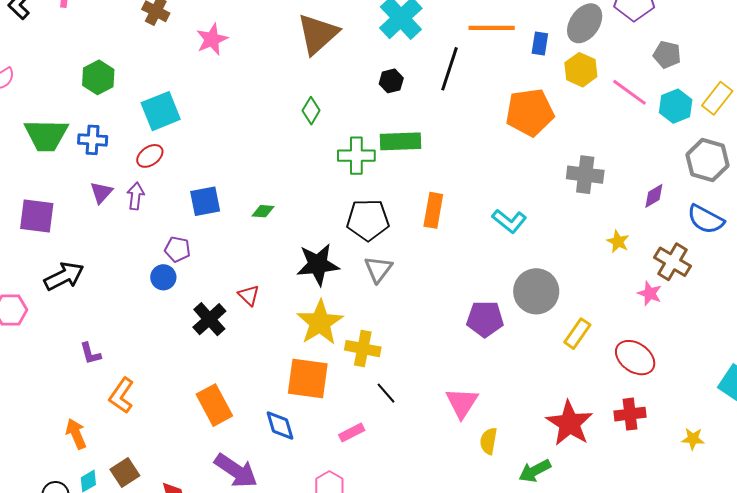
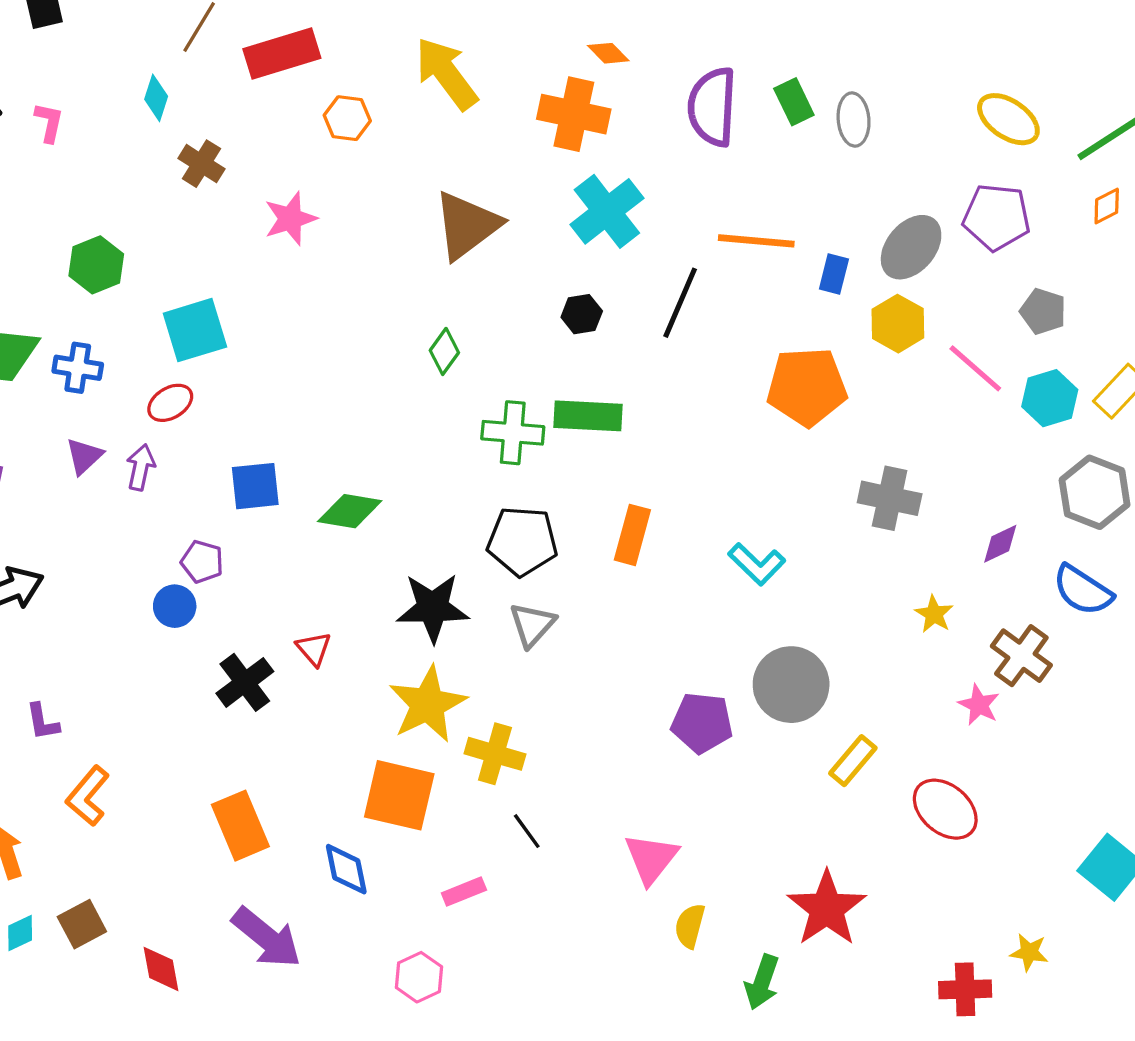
green diamond: (263, 211) -> (350, 511), size x1.6
red cross: (630, 414) -> (965, 989), moved
green arrow: (535, 471) -> (762, 982), turned -48

